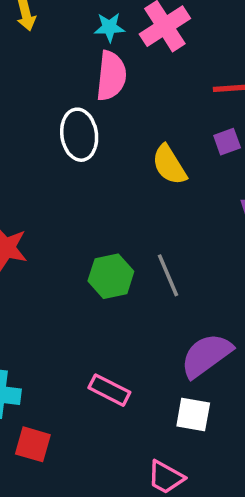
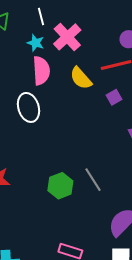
cyan star: (109, 27) -> (36, 43), turned 30
yellow semicircle: (169, 165) -> (81, 78), moved

